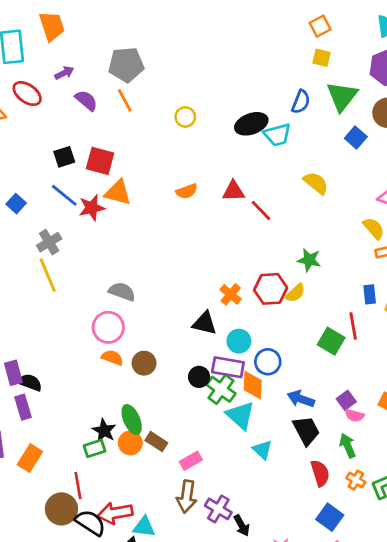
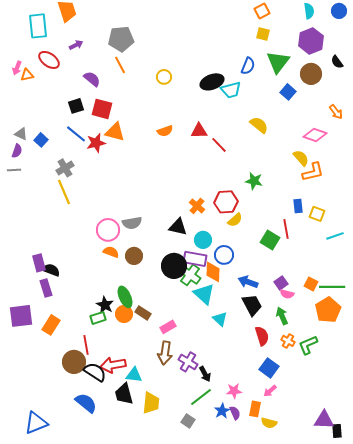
purple semicircle: (86, 100) -> (92, 79), moved
gray semicircle: (122, 292) -> (132, 223), moved, turned 150
yellow semicircle: (295, 293) -> (235, 220), moved
black circle: (199, 377) -> (174, 266), size x1.6

